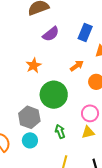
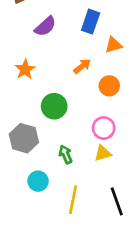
green circle: (54, 95) -> (54, 106), size x0.7
cyan circle: (30, 140) -> (38, 181), moved

